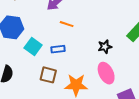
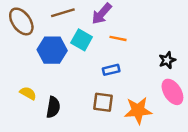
cyan square: (33, 47) -> (82, 40), moved

